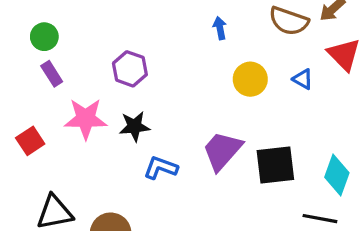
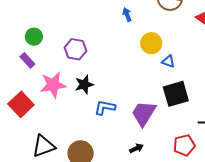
green circle: (44, 37) -> (34, 37), moved
blue triangle: (303, 79) -> (168, 61), moved
red square: (30, 141) -> (21, 104), size x1.4
purple trapezoid: (222, 151) -> (144, 113), moved

